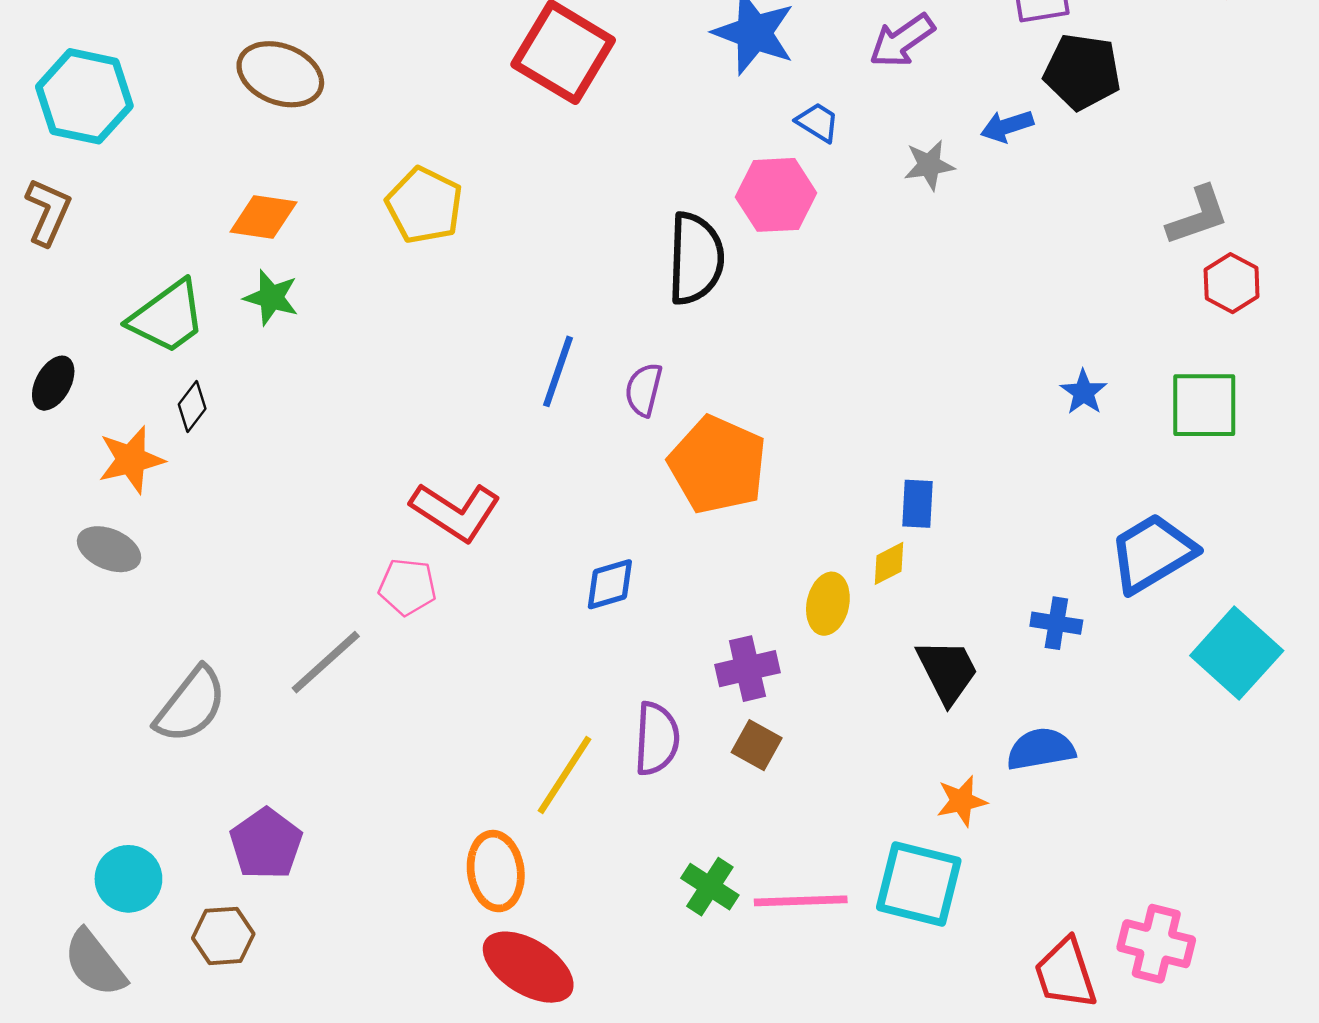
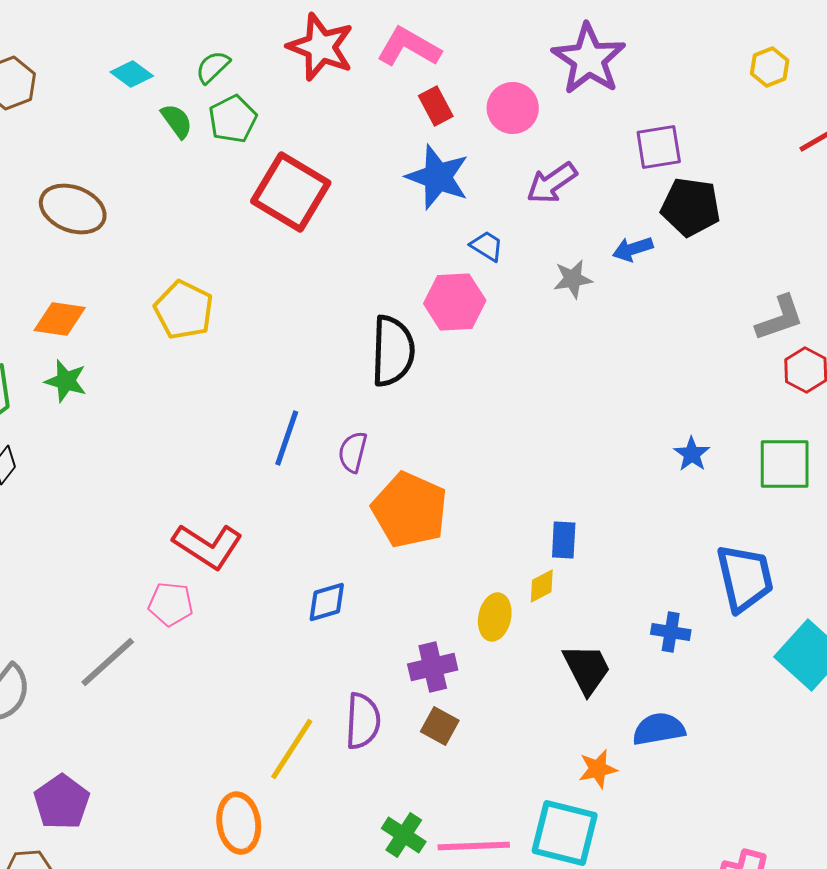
blue trapezoid: (1152, 553) -> (745, 578), turned 108

